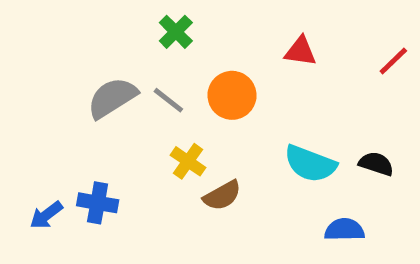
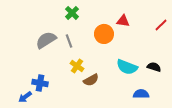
orange circle: (232, 95) -> (104, 34), moved
gray line: (168, 100) -> (69, 41), turned 32
blue arrow: (46, 215) -> (25, 97), moved

